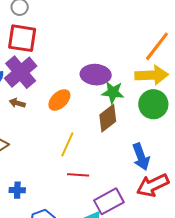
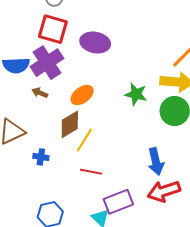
purple ellipse: (96, 75) -> (95, 42), moved
brown diamond: (108, 118) -> (70, 124), moved
blue cross: (17, 190) -> (41, 157), moved

